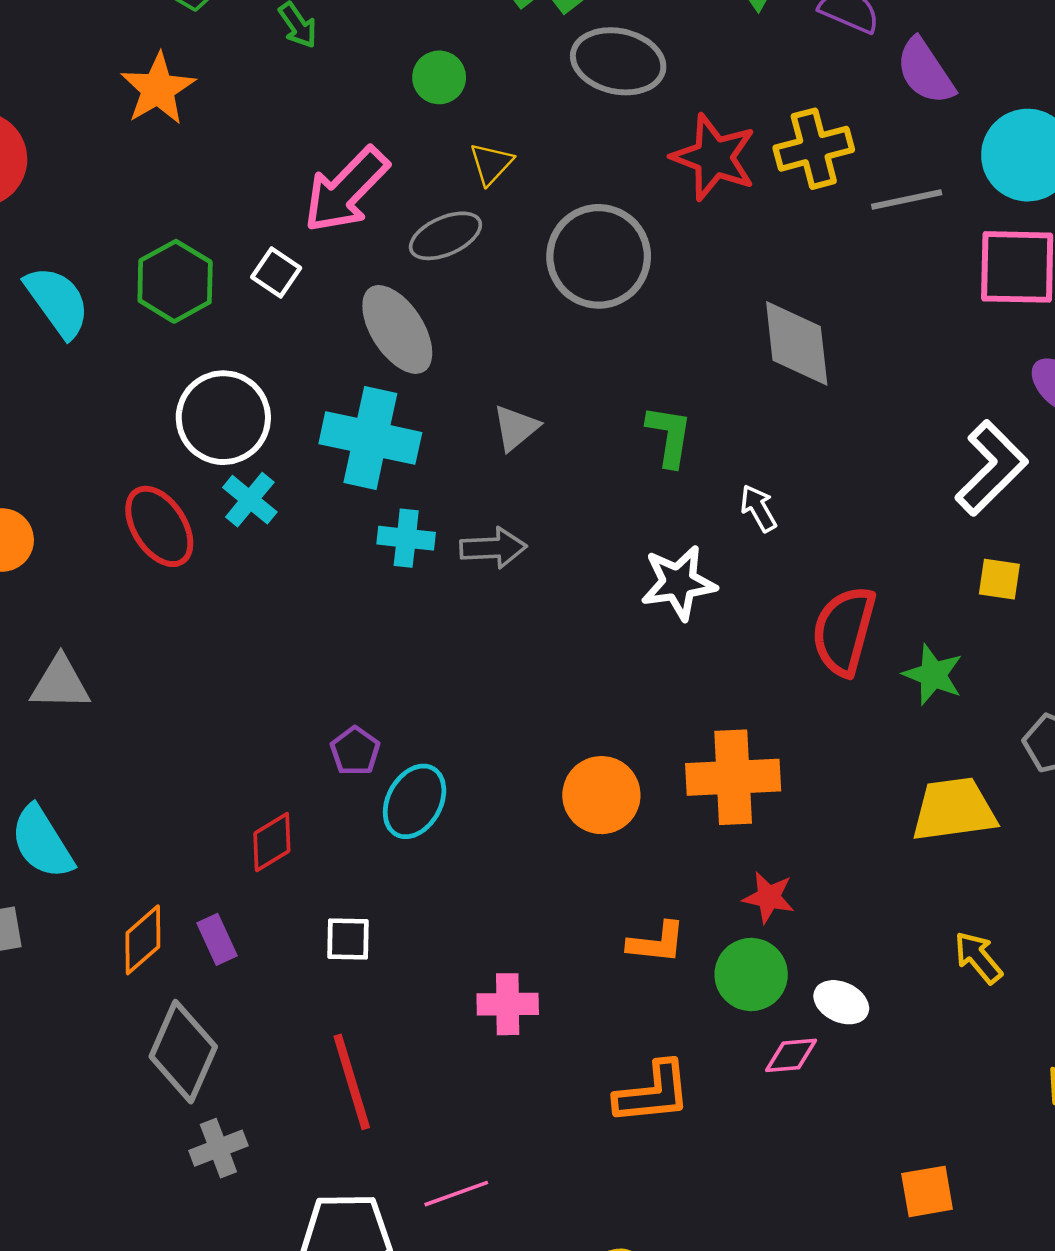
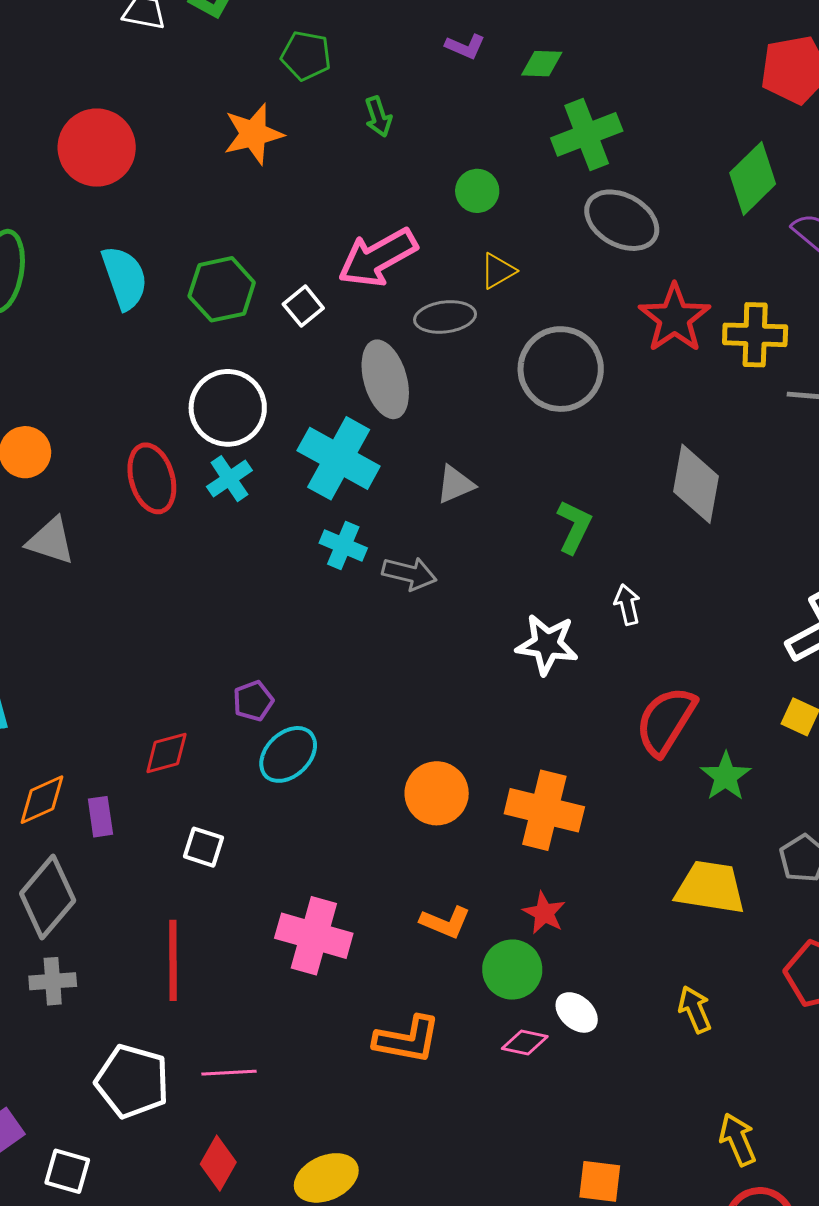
gray triangle: (60, 683) -> (51, 541), moved
pink cross: (508, 1004) -> (314, 936), size x1.5

